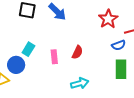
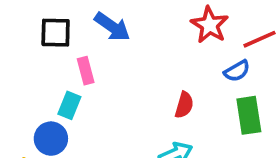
red semicircle: (77, 52) -> (184, 105), moved
pink rectangle: (54, 57) -> (86, 71), moved

